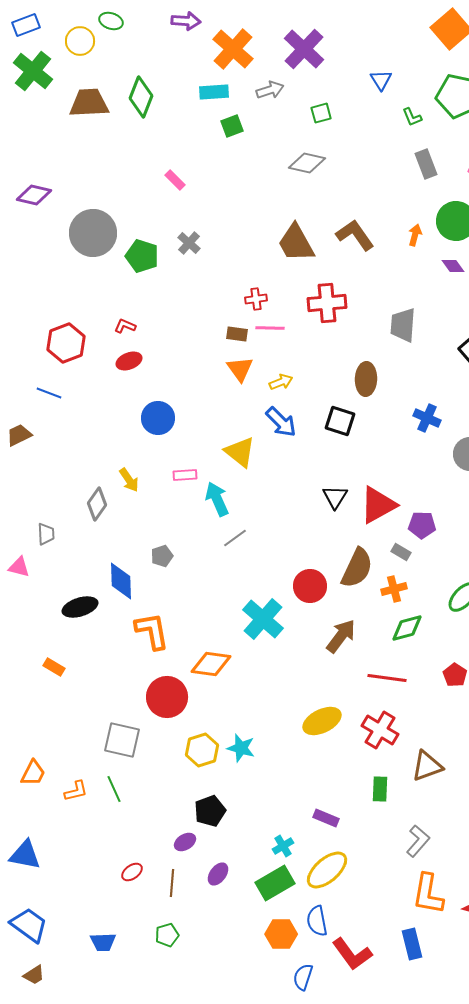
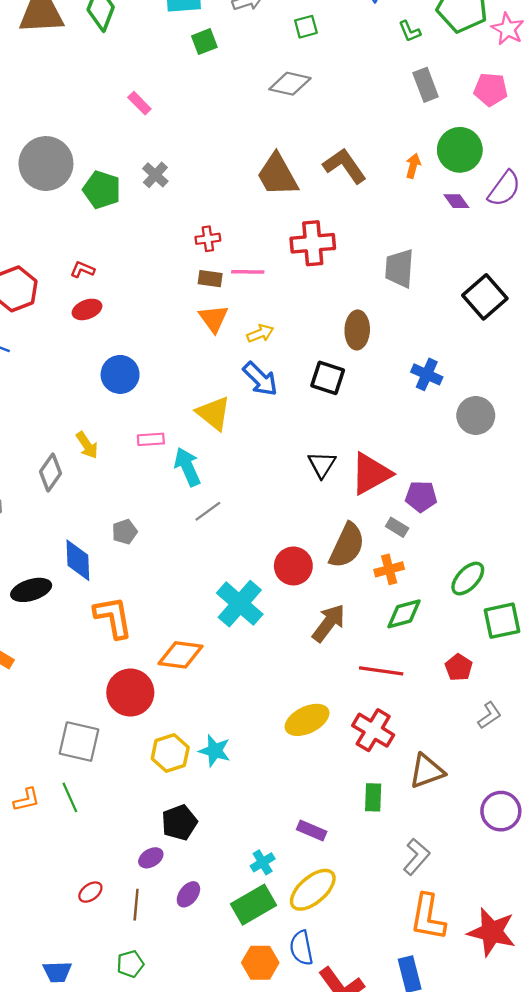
red cross: (256, 299) -> (208, 239), moved

